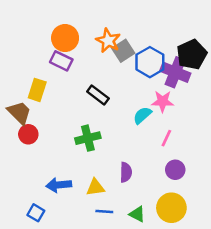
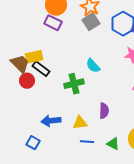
gray square: (123, 51) -> (91, 22), moved
yellow rectangle: (37, 90) -> (34, 57), moved, turned 60
black rectangle: (98, 95) -> (41, 69), moved
cyan semicircle: (142, 115) -> (93, 66), moved, turned -91

